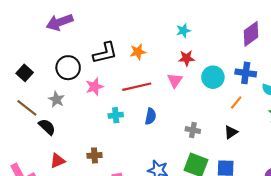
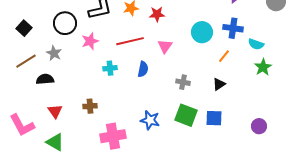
red star: (186, 58) -> (157, 14), moved
pink triangle: (175, 80) -> (165, 46), moved
brown line: (27, 108) -> (26, 61), turned -70
black semicircle: (47, 127) -> (45, 79), turned -48
red triangle: (58, 161) -> (55, 111), turned -42

